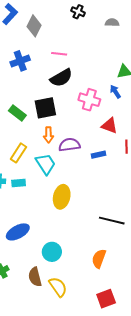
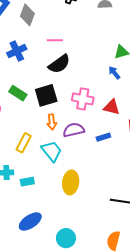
pink cross: (89, 100) -> (83, 99), moved
green rectangle: (17, 113) -> (18, 93), moved
cyan rectangle: (19, 183) -> (27, 182), moved

